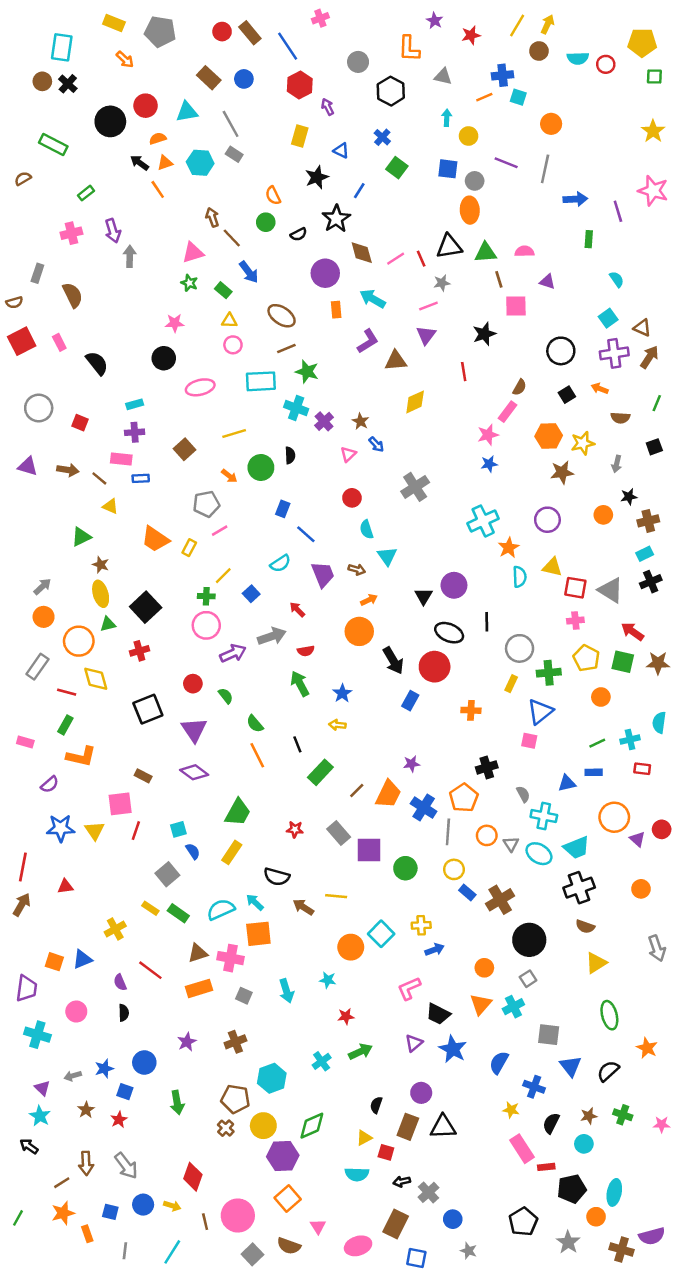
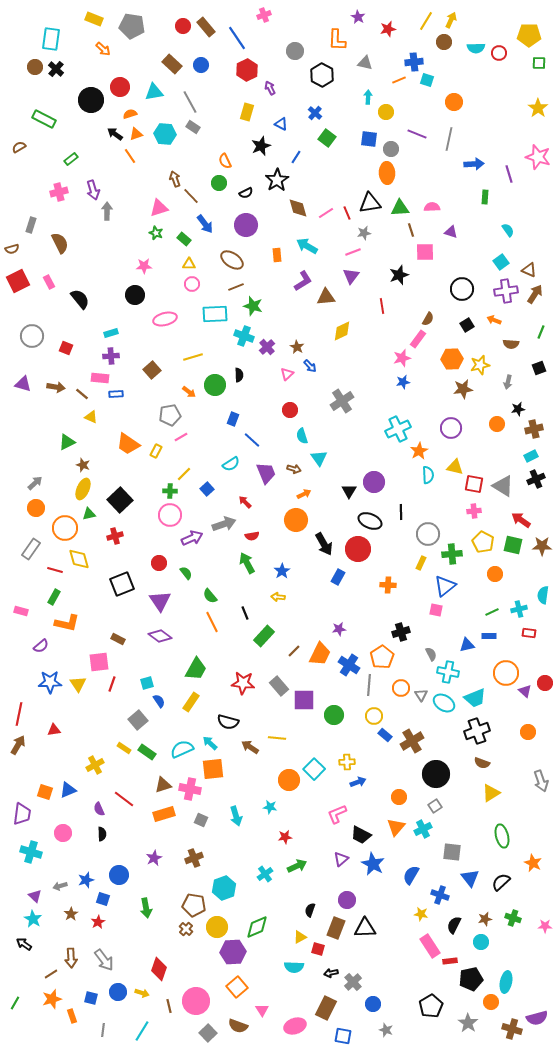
purple circle: (325, 273) -> (246, 225), moved
yellow ellipse: (101, 594) -> (83, 489), turned 40
red star: (295, 829) -> (243, 683), size x1.6

